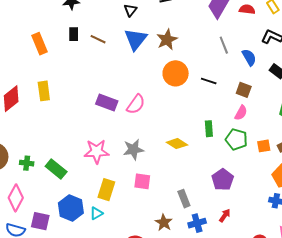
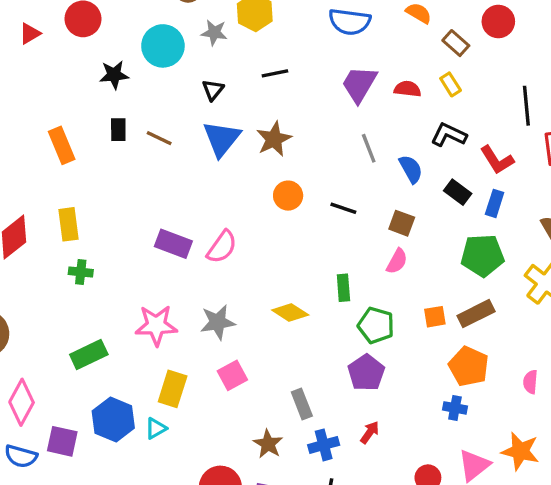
orange circle: (176, 73) -> (288, 196), size x0.7
green pentagon: (236, 139) -> (376, 325), moved
green cross: (27, 163) -> (81, 272), moved
green rectangle: (56, 169) -> (89, 354), turned -65
pink square: (142, 181) -> (232, 375), turned -36

